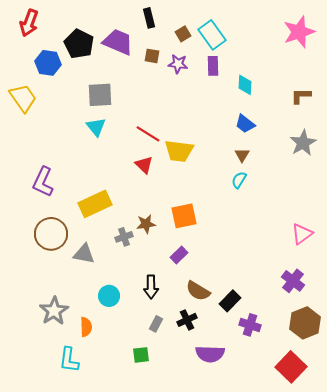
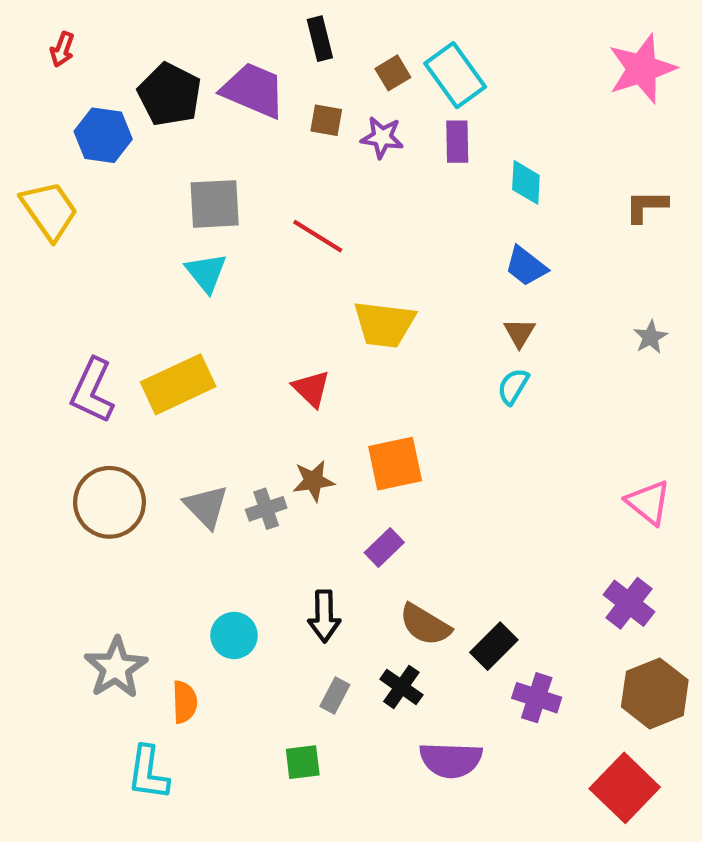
red arrow: (29, 23) -> (62, 49), size x0.6
red line: (148, 134) -> (318, 236), moved
gray star: (303, 143) -> (650, 337), moved, size x0.6
red triangle: (144, 165) -> (311, 389), moved
yellow rectangle: (95, 204) -> (178, 384), moved
pink triangle: (302, 234) -> (648, 502), turned -45
gray triangle: (84, 254) -> (206, 507), moved, turned 35
black cross: (187, 320) -> (401, 687), turned -30

